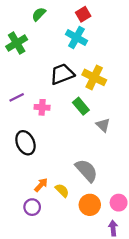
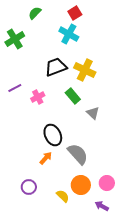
pink cross: (42, 107) -> (38, 97), turned -32
black ellipse: (25, 143) -> (53, 135), moved
orange arrow: (41, 185) -> (46, 158), moved
yellow semicircle: (62, 190) -> (63, 196), moved
purple arrow: (113, 228) -> (102, 206), turned -56

